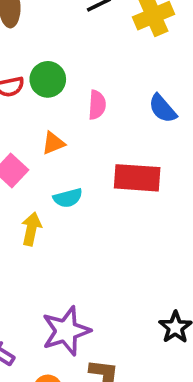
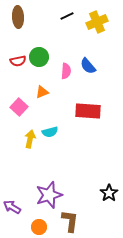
blue semicircle: (163, 109) -> (88, 66), moved
cyan semicircle: (68, 198) -> (50, 132), moved

